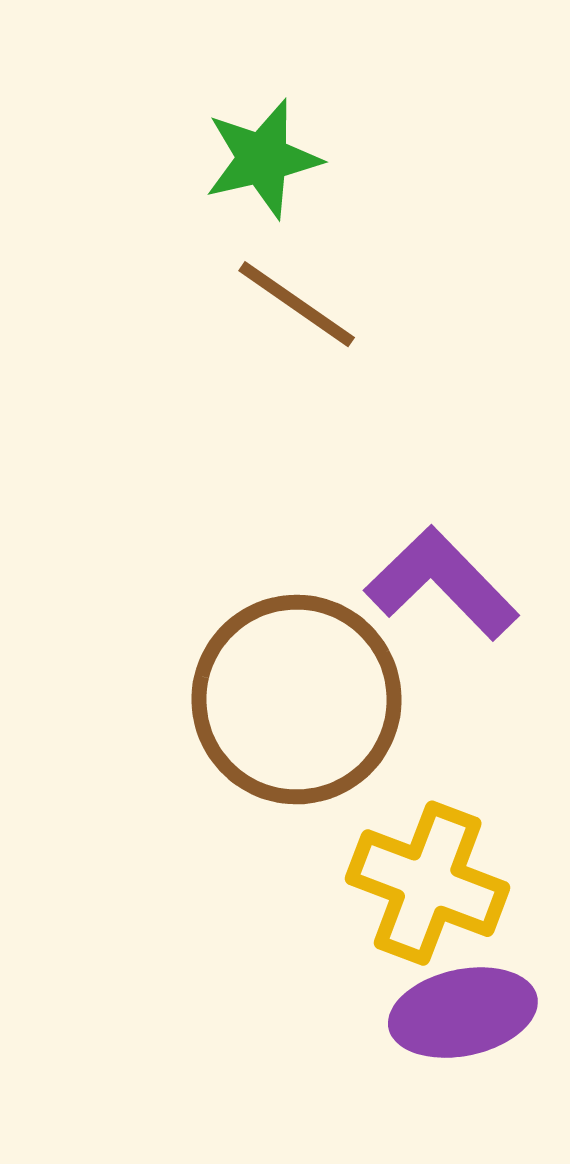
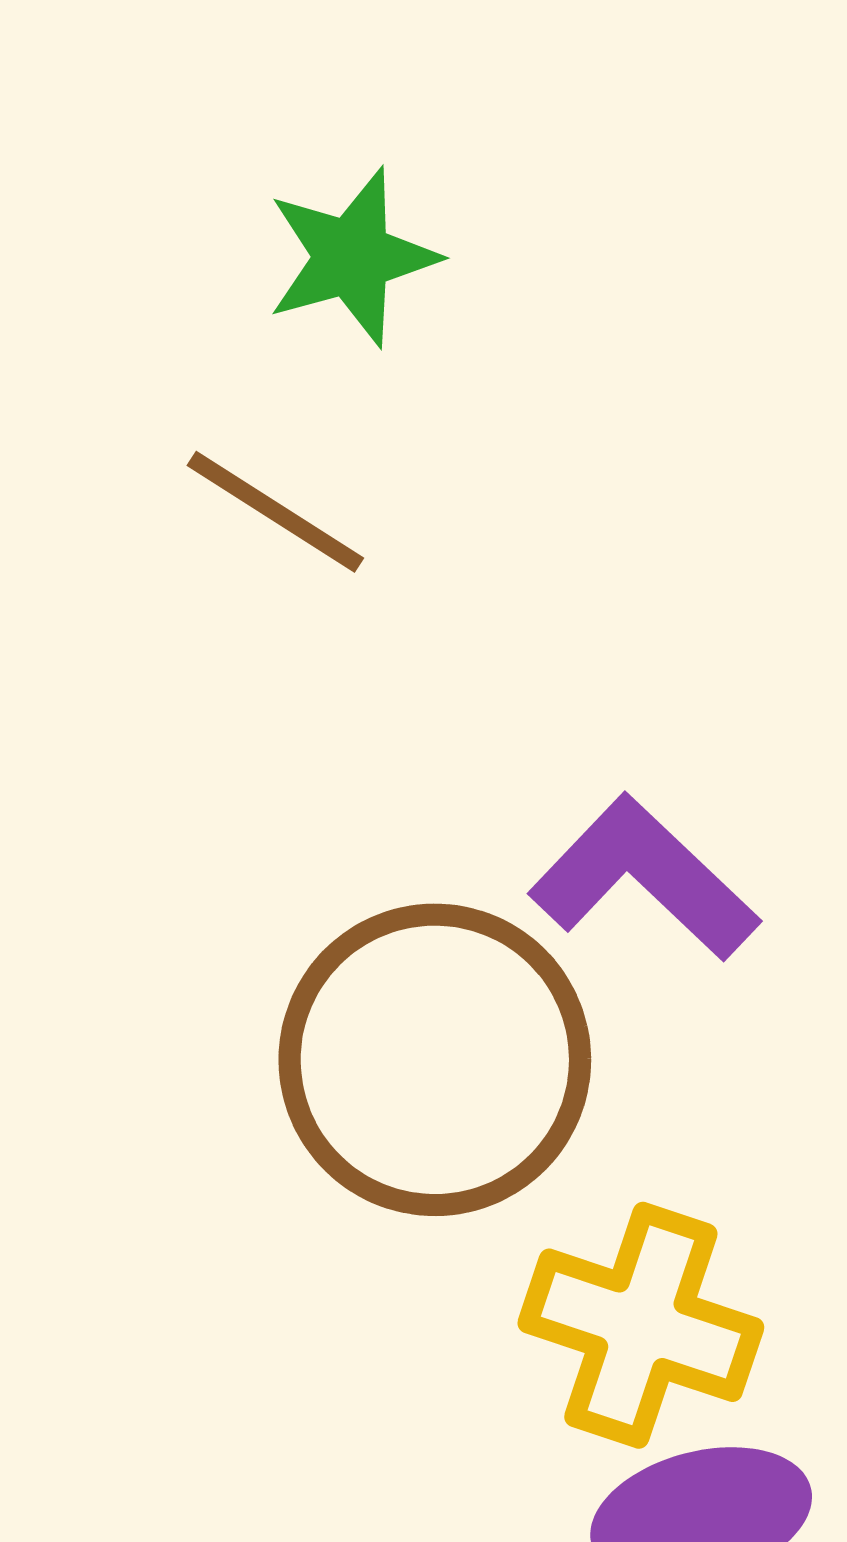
brown line: (297, 304) -> (275, 512), moved

